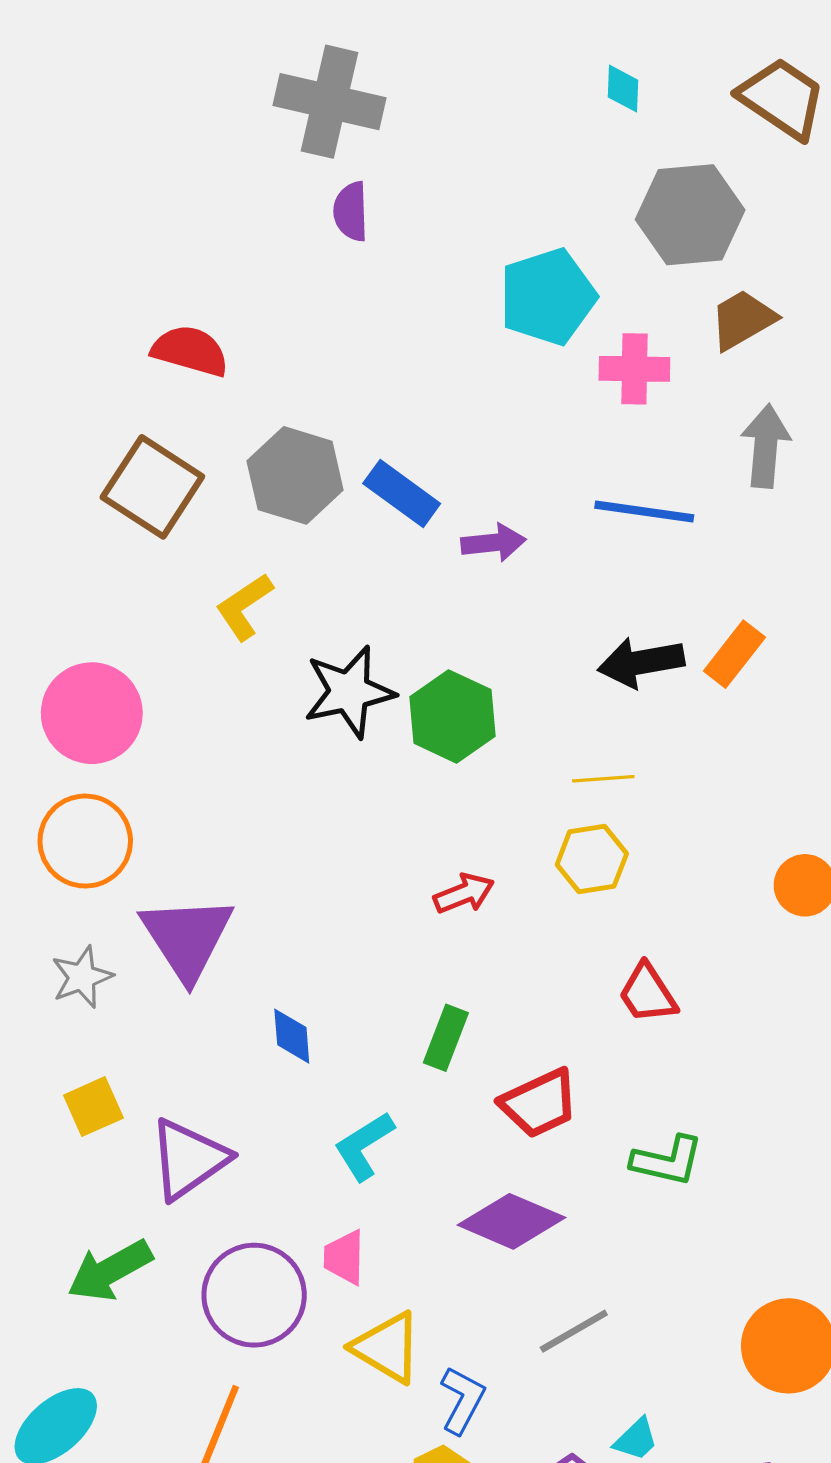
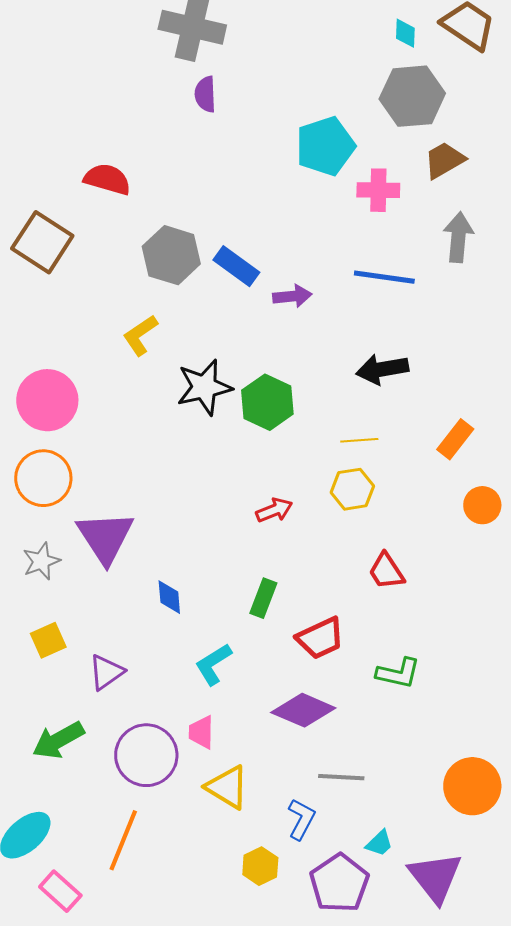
cyan diamond: (623, 89) -> (405, 33), moved
brown square: (152, 487) -> (42, 242), moved
orange rectangle: (734, 654) -> (455, 439), moved
purple triangle: (189, 1159) -> (106, 672), size x0.7
gray line: (574, 1331) -> (341, 777), turned 33
blue L-shape: (462, 1400) -> (301, 819), moved

